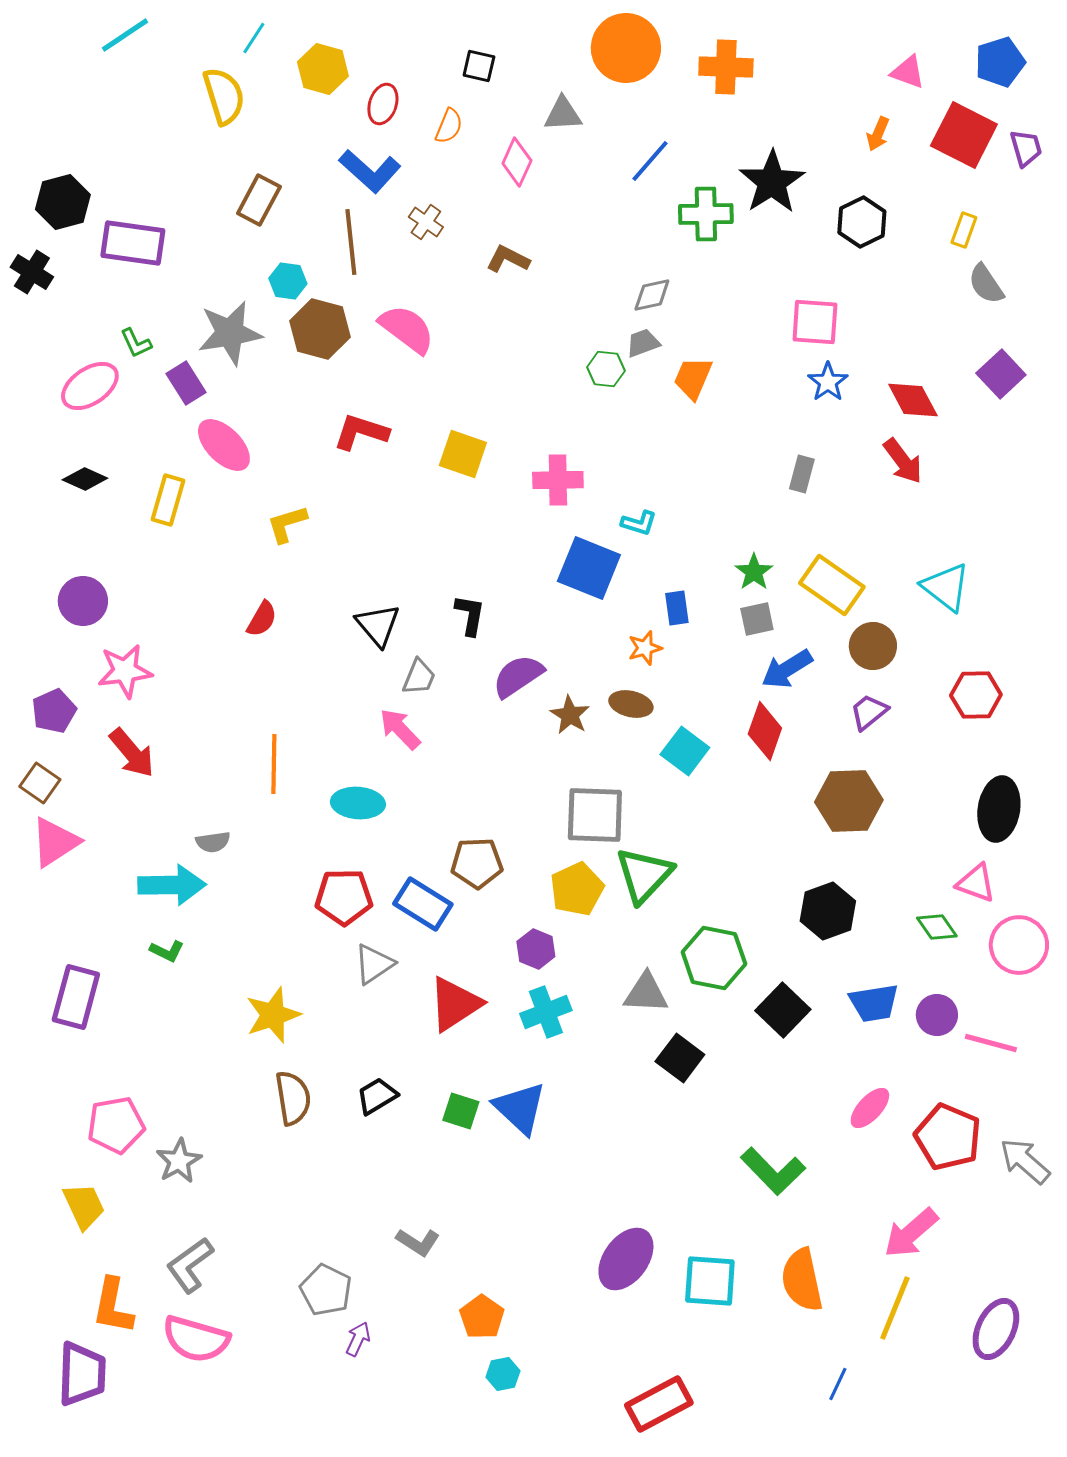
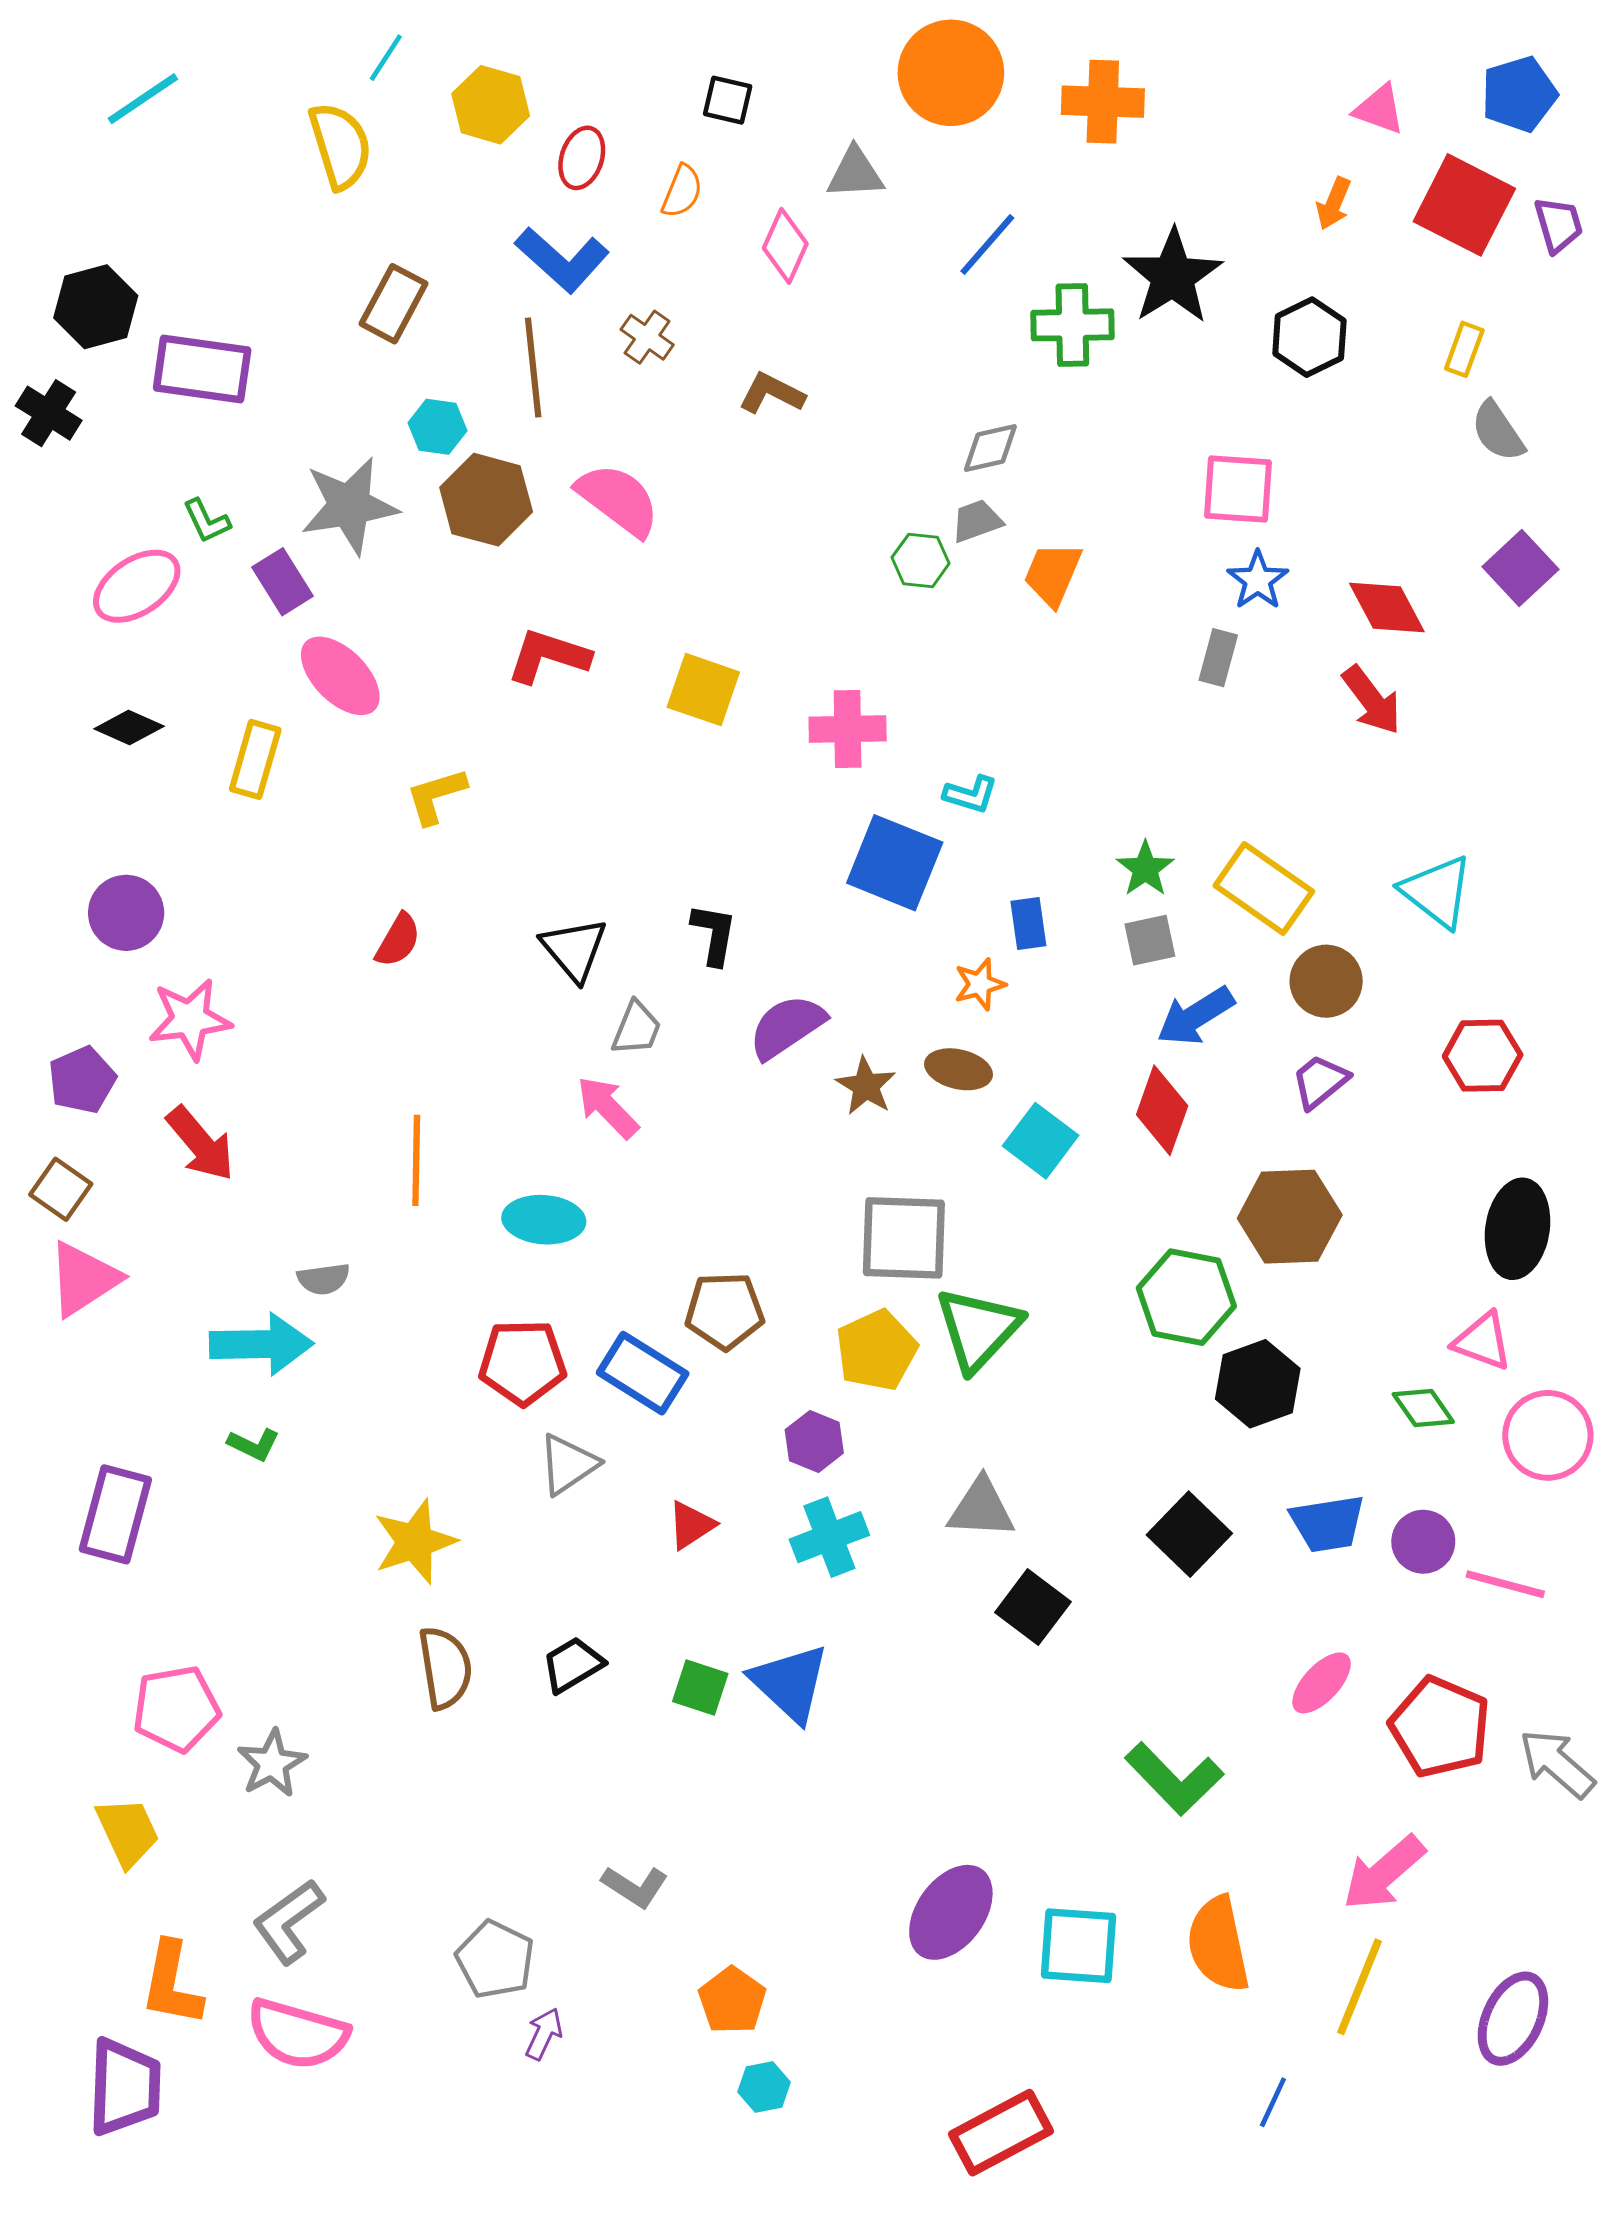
cyan line: (125, 35) -> (143, 99), moved
gray rectangle: (802, 474) -> (1218, 658), moved
green hexagon: (714, 958) -> (1186, 1297), moved
red triangle: (455, 1004) -> (691, 1525), size x0.6

